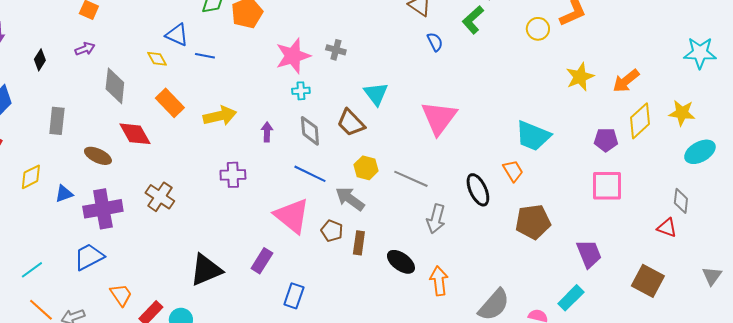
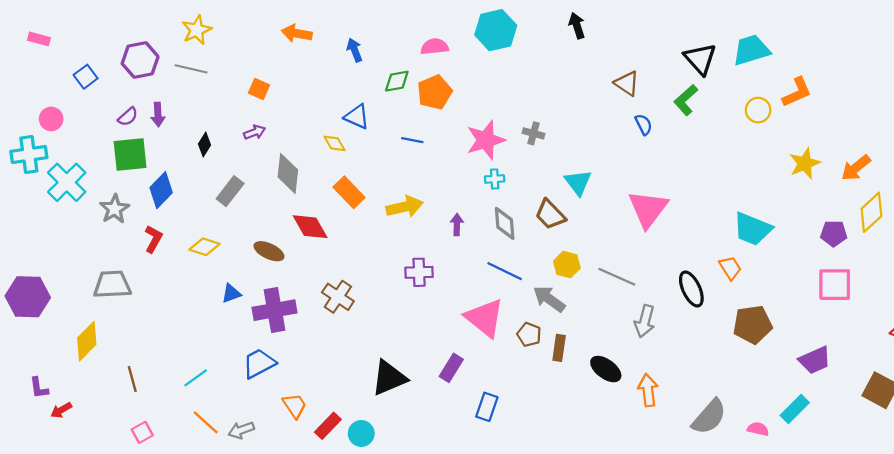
blue line: (205, 56) -> (412, 140), moved
gray rectangle: (57, 121) -> (230, 191), moved, turned 32
yellow diamond: (31, 177) -> (205, 247), moved, turned 44
purple trapezoid: (589, 254) -> (815, 360), turned 88

